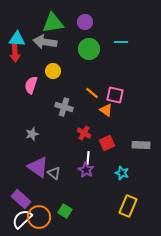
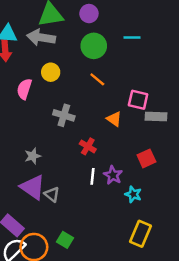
orange line: (92, 93) -> (97, 79), moved
pink square: (115, 95) -> (138, 100), moved
gray star: (32, 134) -> (33, 156), moved
red square: (107, 143) -> (146, 158), moved
gray rectangle: (141, 145) -> (156, 117), moved
purple star: (86, 170) -> (113, 175), moved

